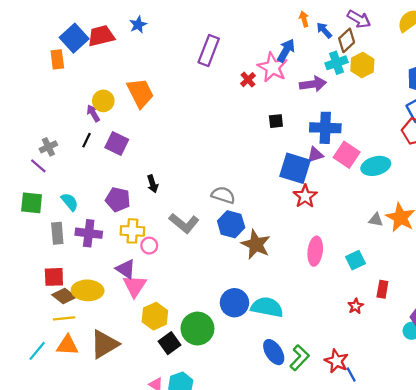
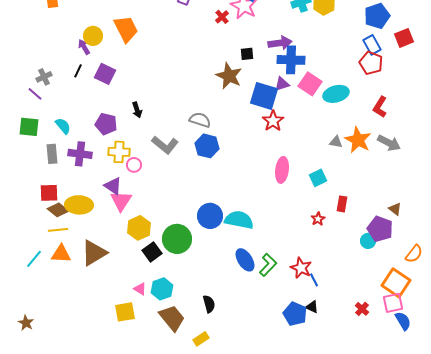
purple arrow: (313, 84) -> (280, 43), moved
brown star: (256, 244) -> (229, 76), moved

